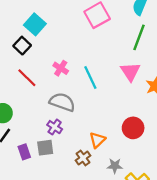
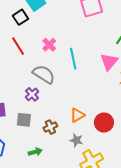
red circle: (133, 128) -> (104, 123), moved
orange triangle: (97, 140) -> (77, 115), moved
gray square: (45, 148) -> (24, 120), moved

